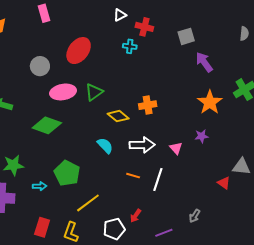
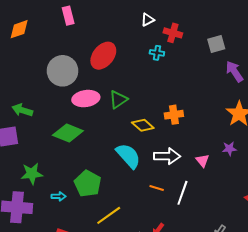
gray circle: (40, 66) -> (63, 71), size x1.5
cyan semicircle: (105, 146) -> (128, 156), size x1.5

